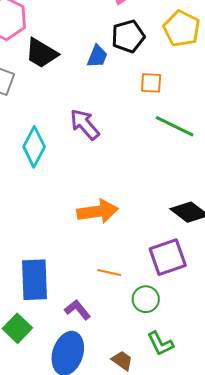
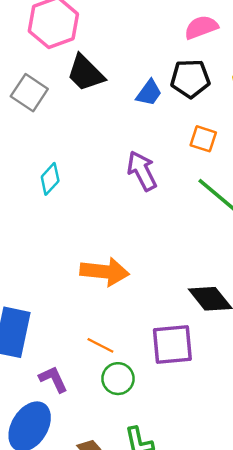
purple arrow: (85, 124) -> (142, 171), moved
cyan diamond: (34, 147) -> (50, 179), size x0.7
green circle: (146, 299) -> (118, 379), moved

